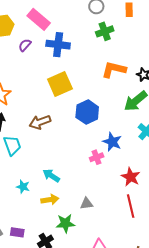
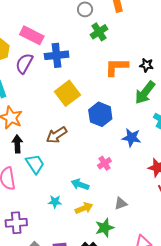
purple semicircle: (25, 45) -> (24, 63), size x1.5
pink cross: (97, 157) -> (104, 163), moved

